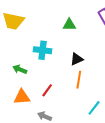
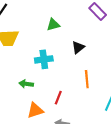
green triangle: (69, 25) -> (53, 25), moved
black triangle: (77, 59) -> (78, 47), moved

